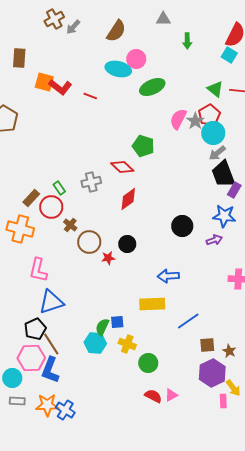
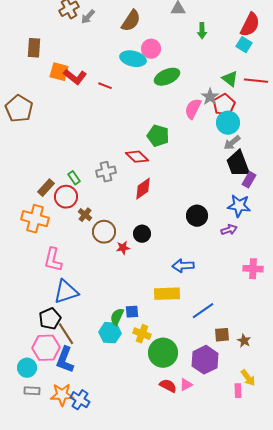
gray star: (195, 121) -> (210, 97), moved
green circle: (148, 363) -> (163, 353), size x1.5
purple hexagon: (212, 373) -> (205, 360), moved

